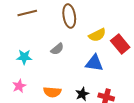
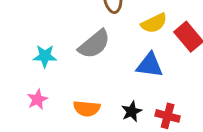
gray semicircle: (57, 49) -> (94, 44), size x1.6

